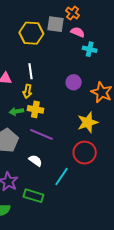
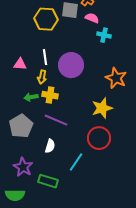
purple circle: (74, 82) -> (71, 65), moved, size x1.6
white semicircle: (35, 161) -> (50, 146), turned 72

